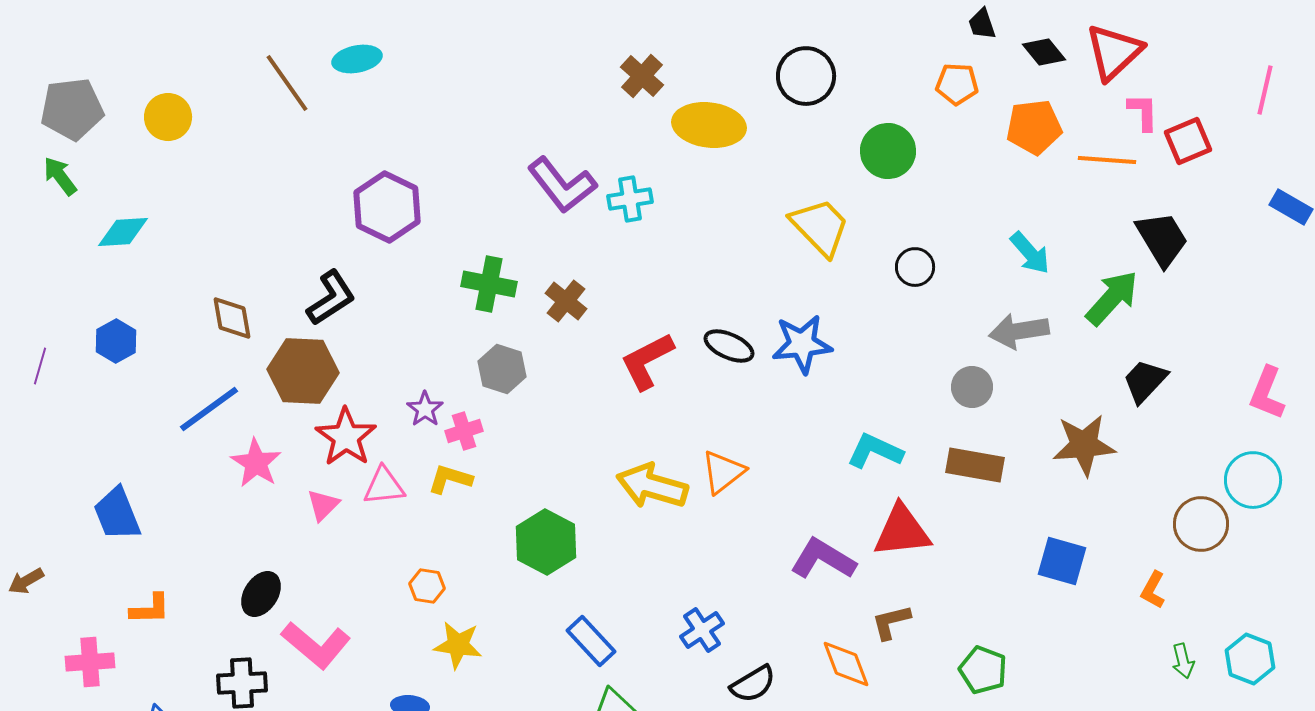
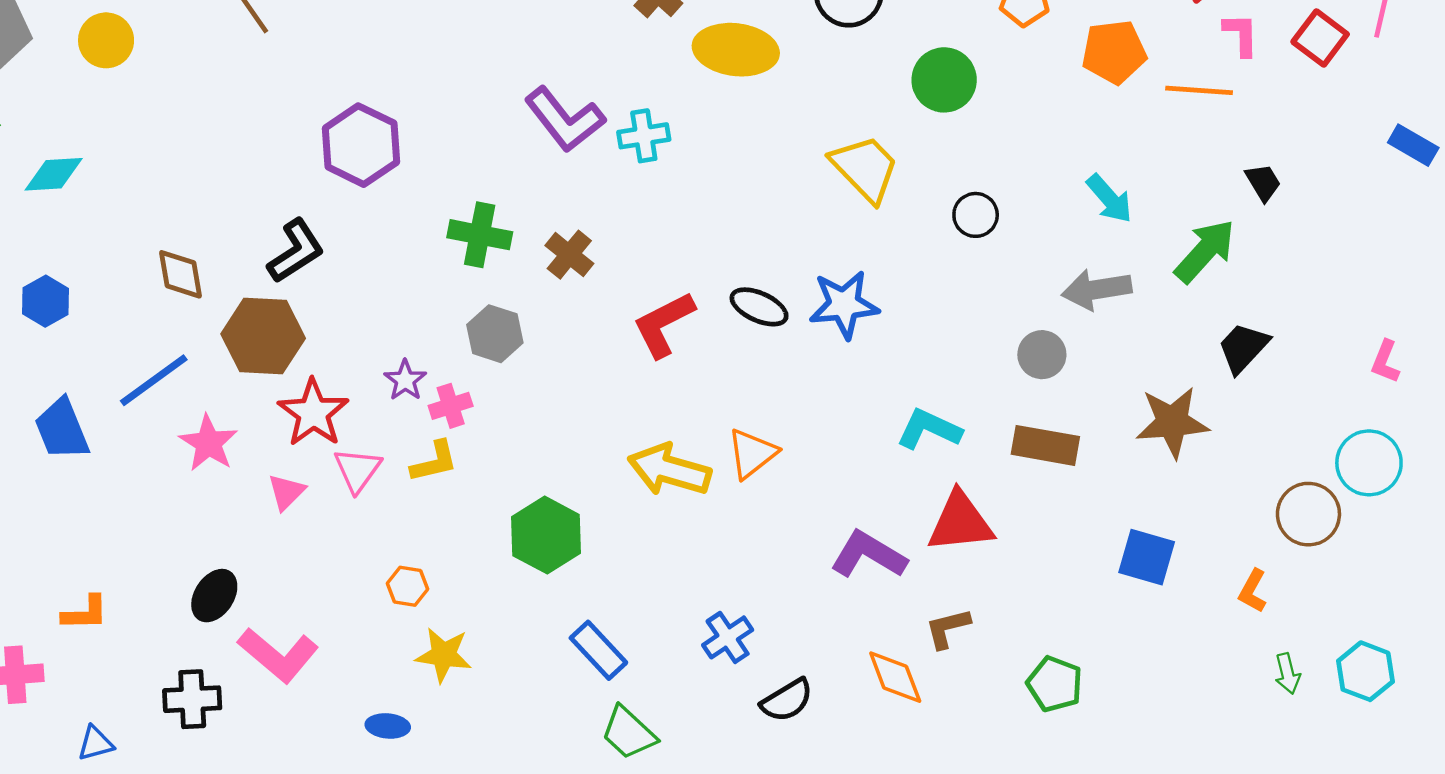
red square: (1188, 141) -> (1320, 38), moved, turned -30
black trapezoid: (1162, 239) -> (1263, 182), size x0.6
pink L-shape: (1267, 393) -> (1385, 362), size x0.7
yellow L-shape: (450, 479) -> (434, 462), turned 150
pink triangle: (384, 486) -> (357, 470), turned -48
blue trapezoid: (117, 514) -> (62, 429), moved

